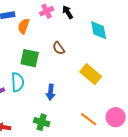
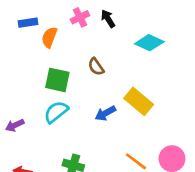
cyan diamond: (99, 30) -> (149, 43), turned -55
cyan semicircle: (18, 82) -> (56, 112), moved, turned -126
blue arrow: (51, 92) -> (105, 113), moved, turned 56

